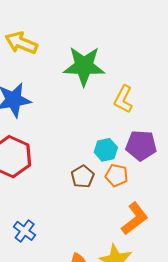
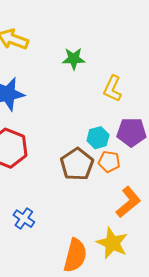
green star: (84, 66) -> (74, 59), size x0.6
brown pentagon: (83, 177) -> (77, 164), size x1.5

